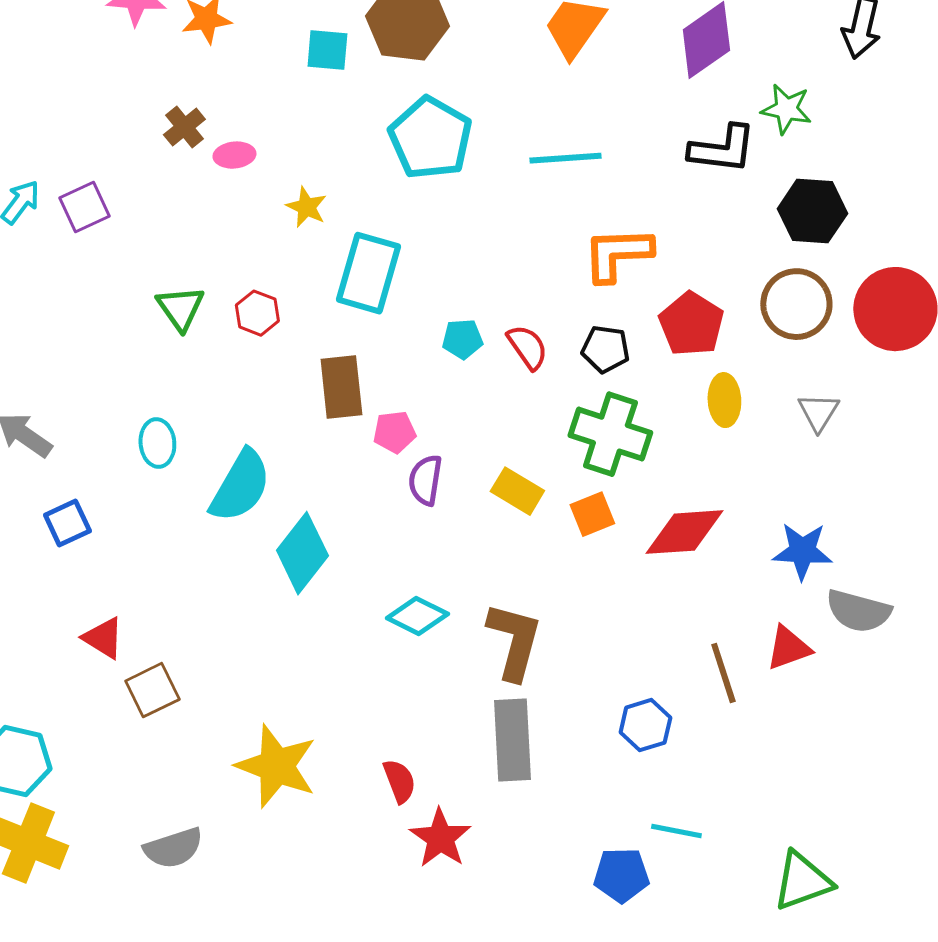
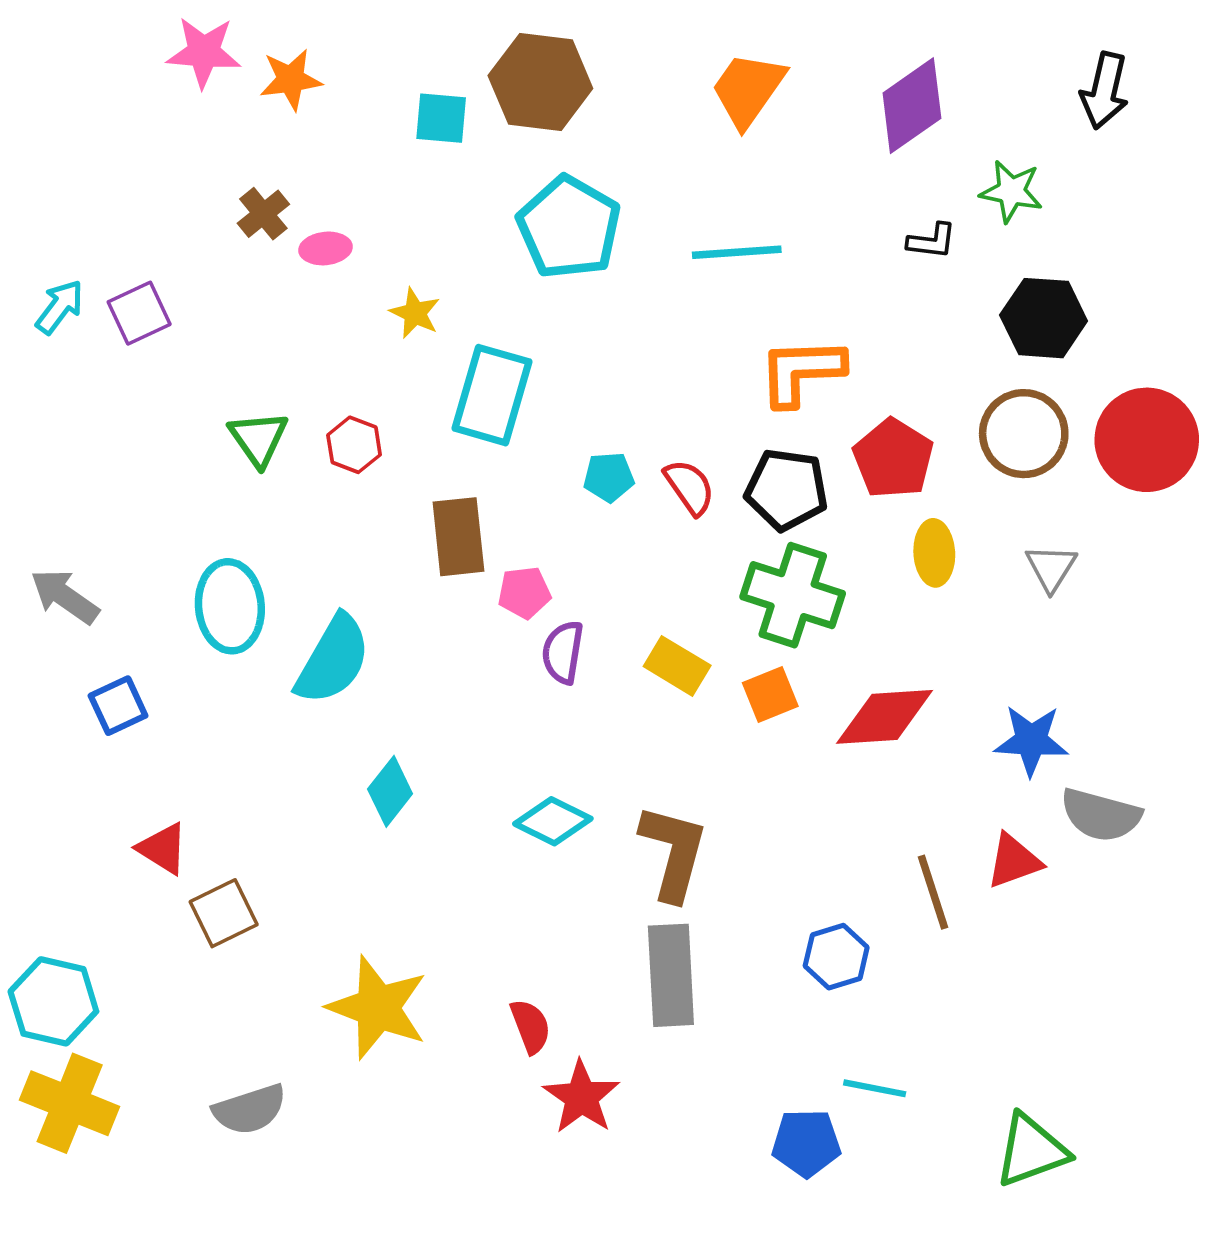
black L-shape: (722, 149) -> (932, 241), size x0.6
black pentagon: (605, 349) -> (786, 490), size x1.4
cyan ellipse: (157, 443) -> (230, 606), size x1.5
cyan diamond: (302, 553) -> (390, 791), moved, size x0.7

